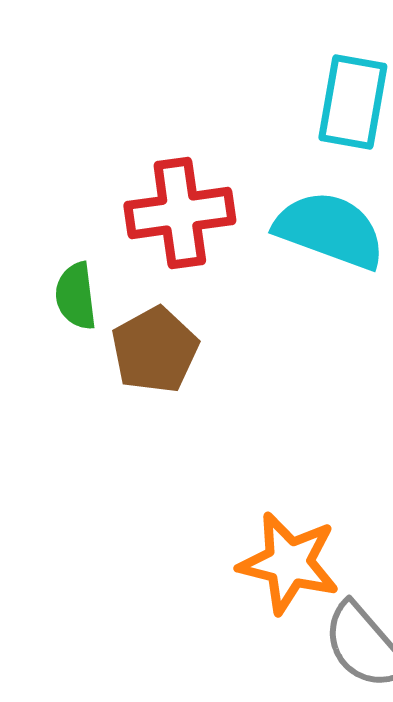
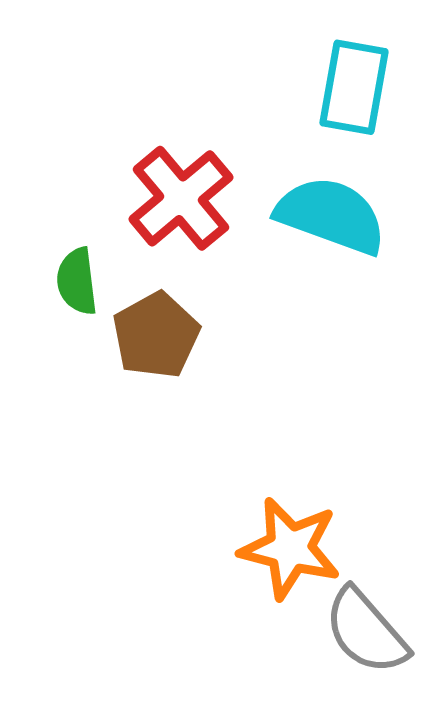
red cross: (180, 213) -> (181, 198), turned -32

